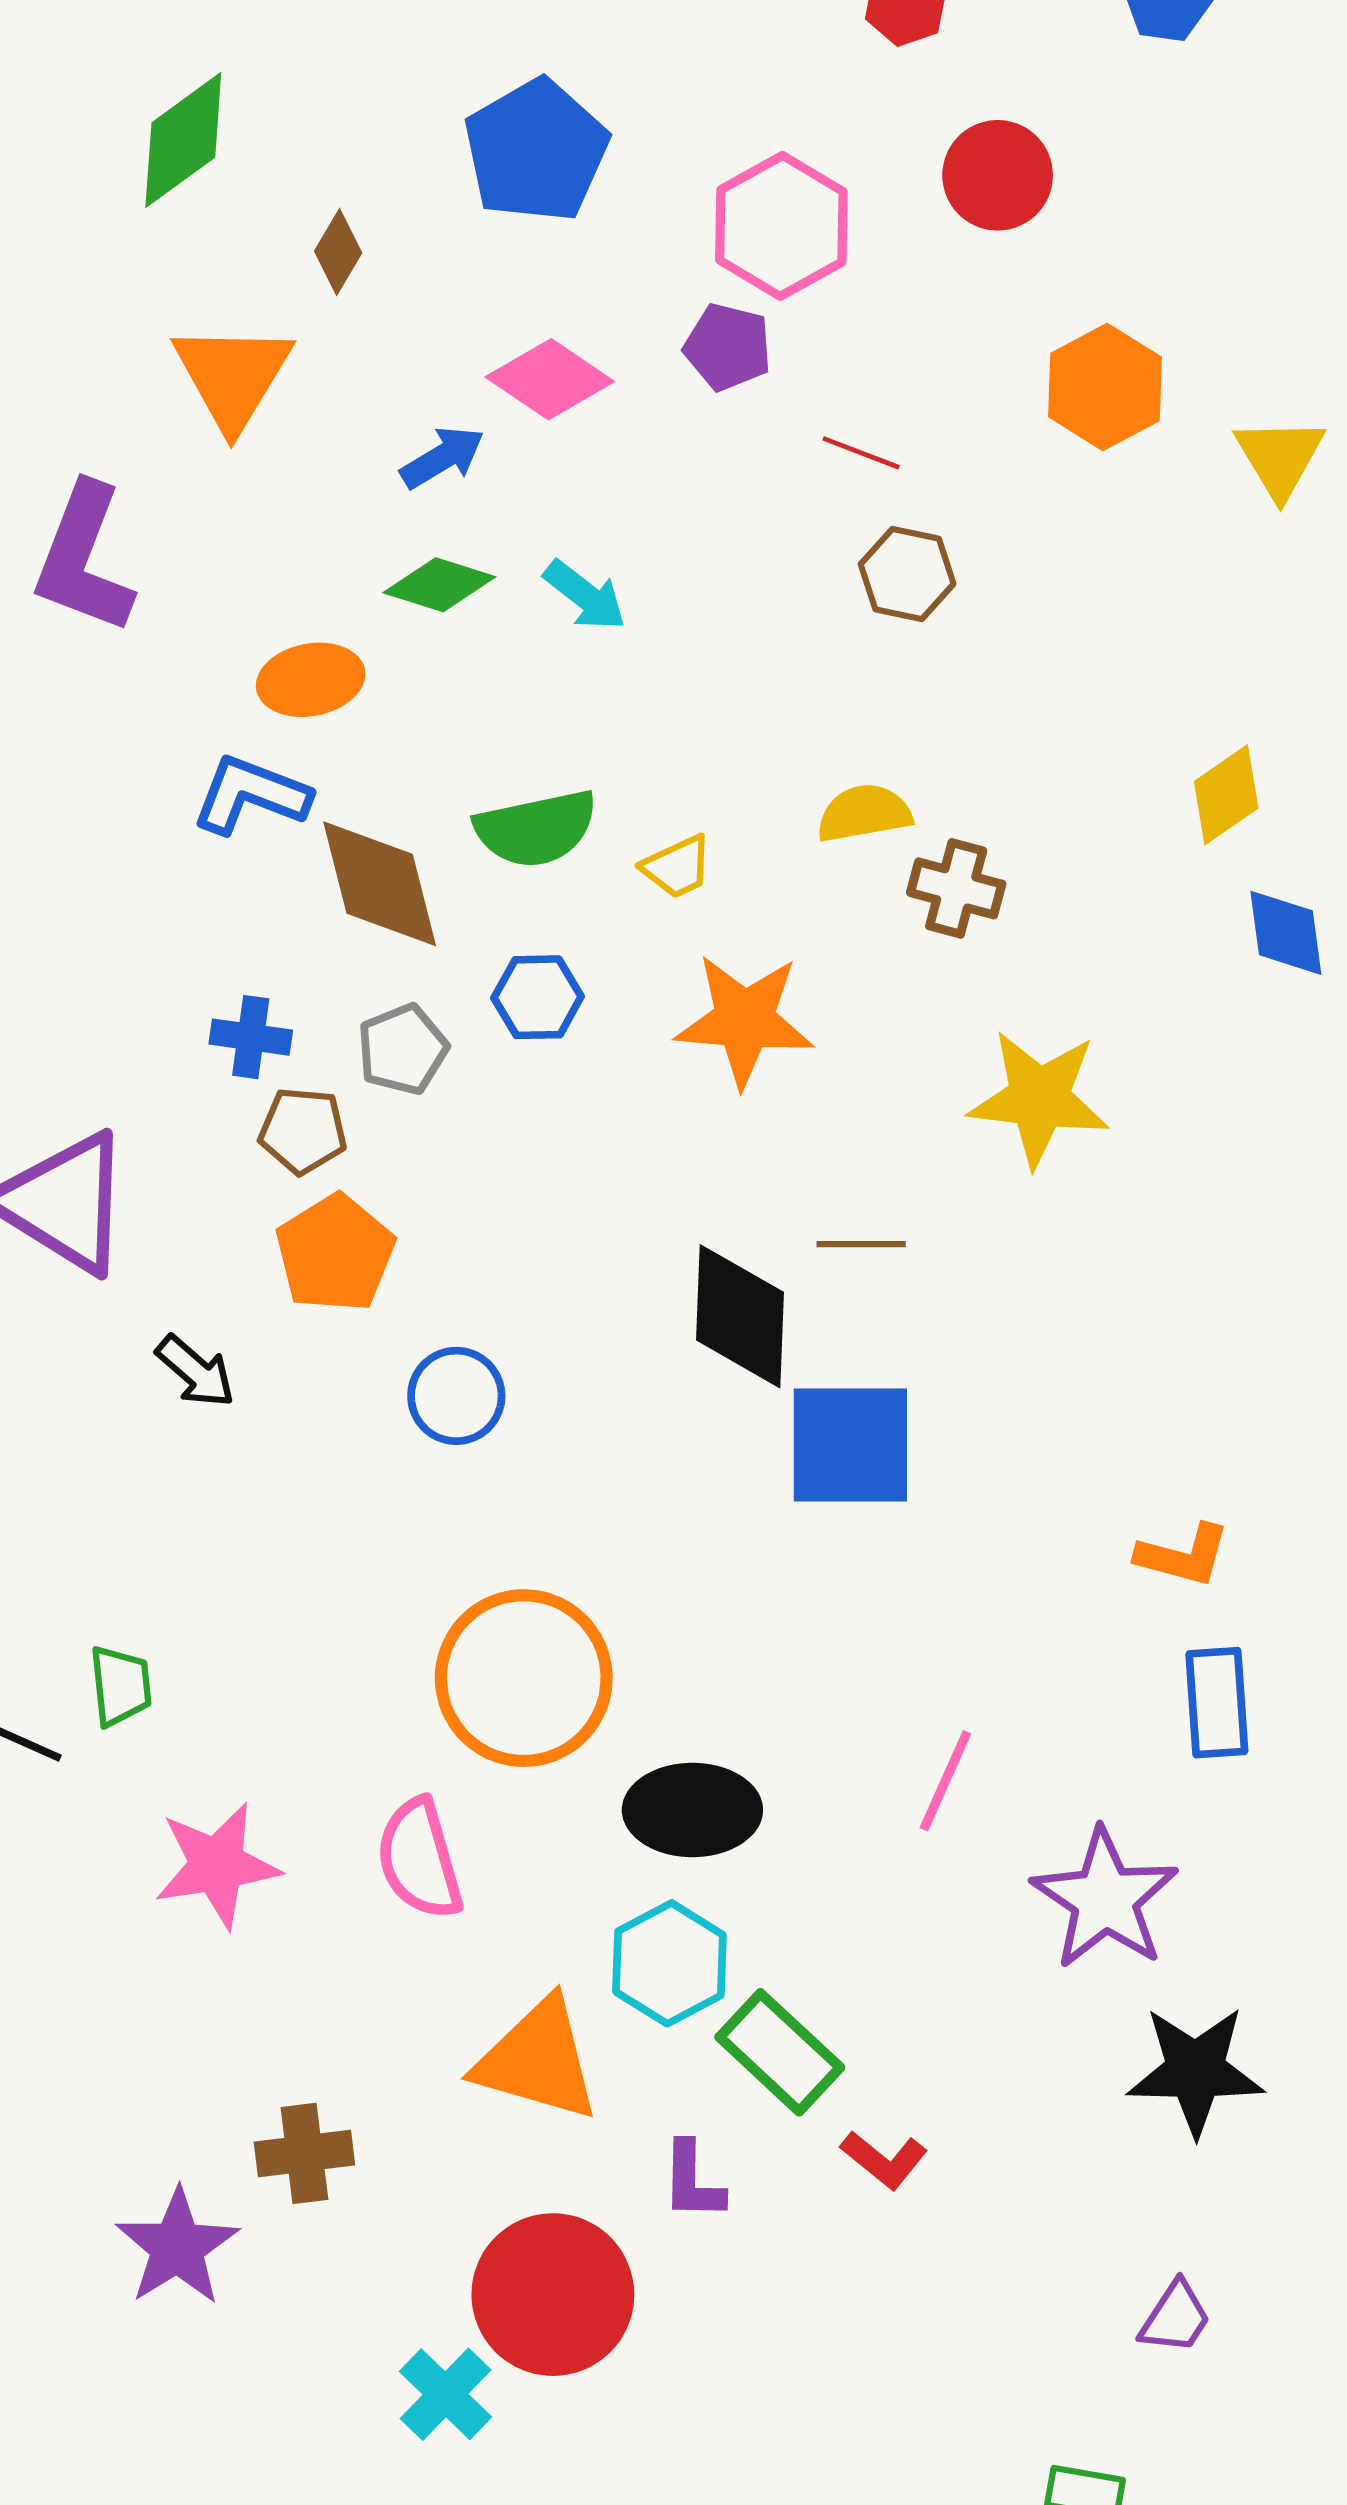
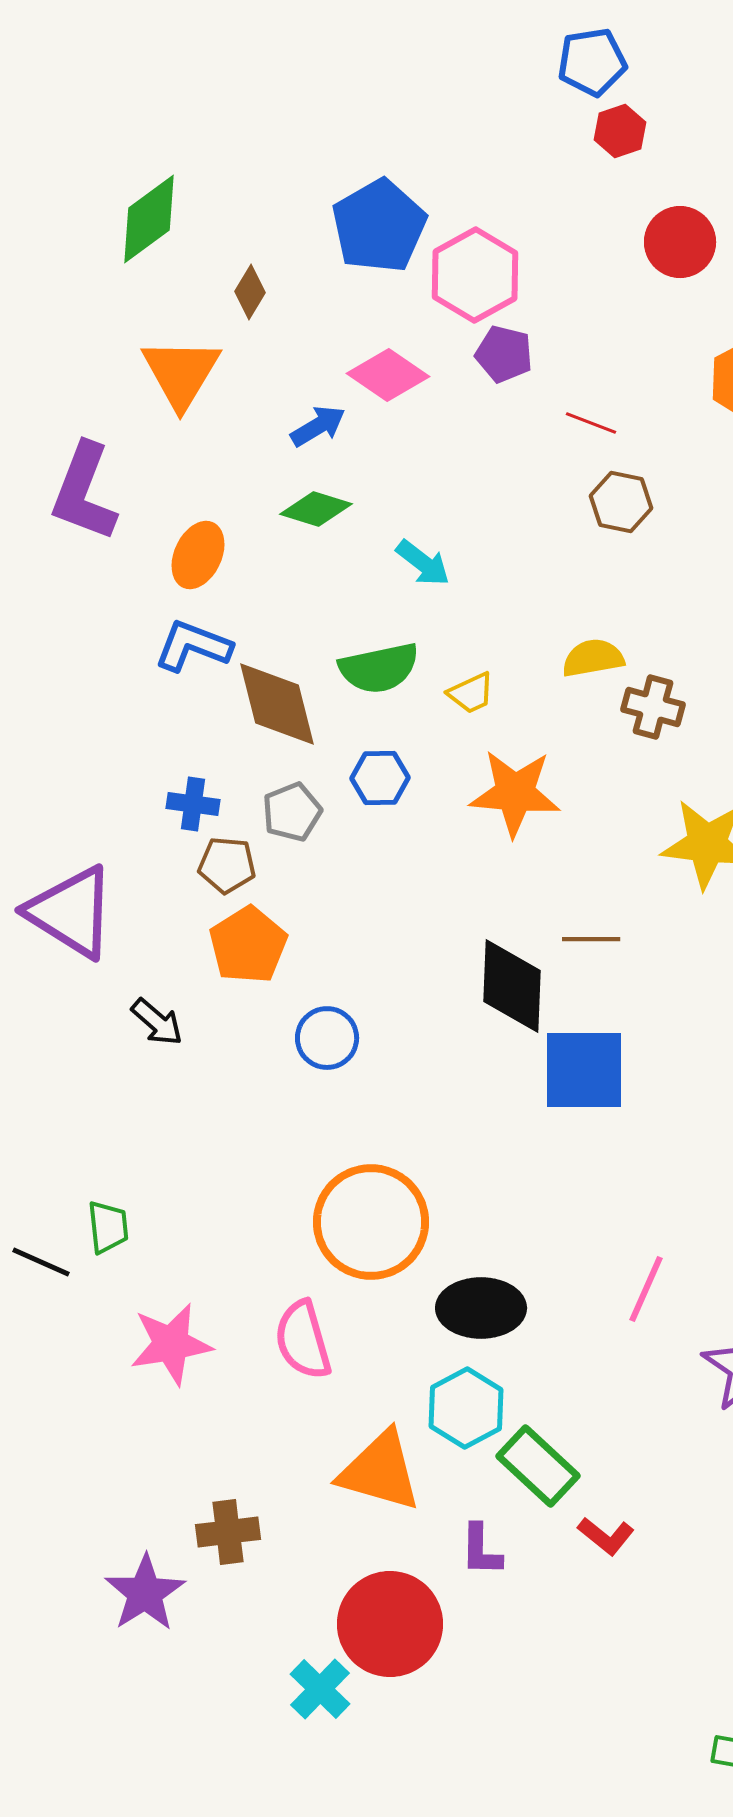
pink hexagon: (781, 226) -> (475, 275), moved
cyan arrow: (585, 595) -> (423, 563), moved
orange ellipse: (311, 680) -> (198, 555), moved, turned -54

